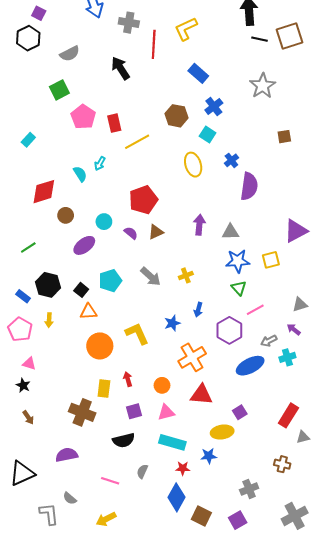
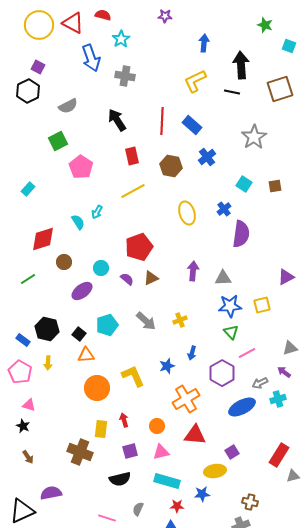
yellow L-shape: (186, 29) -> (195, 81), moved
black line: (259, 39) -> (232, 92), moved
red line: (154, 44) -> (162, 121), moved
red rectangle: (114, 123) -> (132, 156), moved
cyan square: (208, 135) -> (244, 184), moved
purple triangle: (296, 231) -> (286, 277), size x0.7
green line: (28, 247) -> (28, 279), moved
purple semicircle: (67, 455) -> (51, 493), moved
brown cross: (282, 464) -> (250, 502), moved

